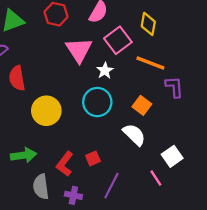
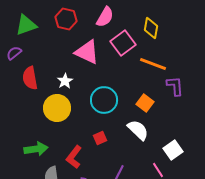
pink triangle: (79, 50) -> (87, 52), turned -32
white star: (105, 71) -> (65, 81), moved
red square: (93, 158) -> (100, 138), moved

